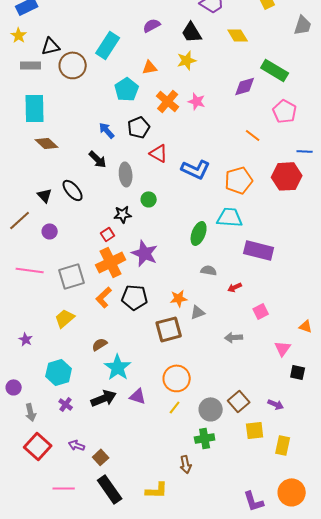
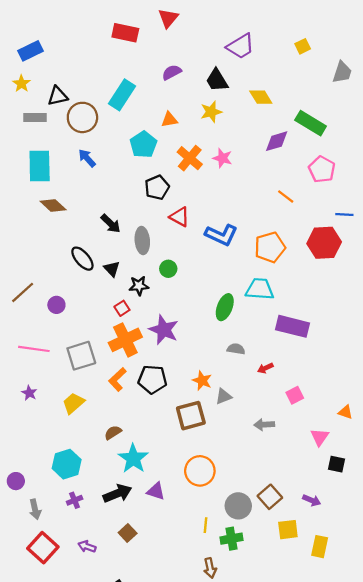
yellow diamond: (238, 35) -> (261, 97), moved
blue arrow: (107, 130) -> (87, 158), moved
black triangle: (45, 195) -> (112, 269), moved
orange star: (179, 298) -> (202, 381), turned 30
purple star: (26, 339) -> (29, 393), moved
purple cross: (66, 404) -> (75, 500), turned 32
yellow line: (175, 407) -> (206, 525), moved, turned -32
brown square: (101, 457) -> (128, 533), moved

